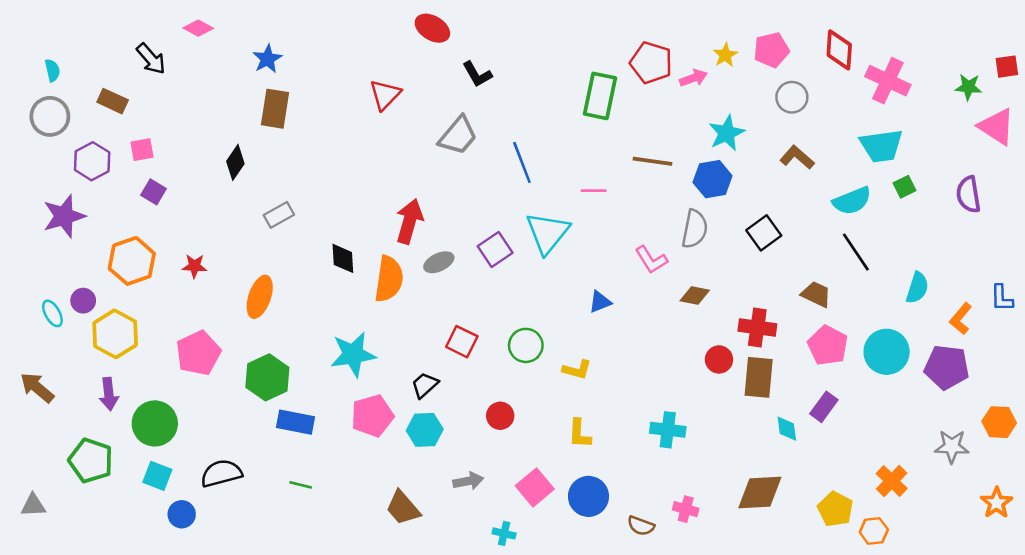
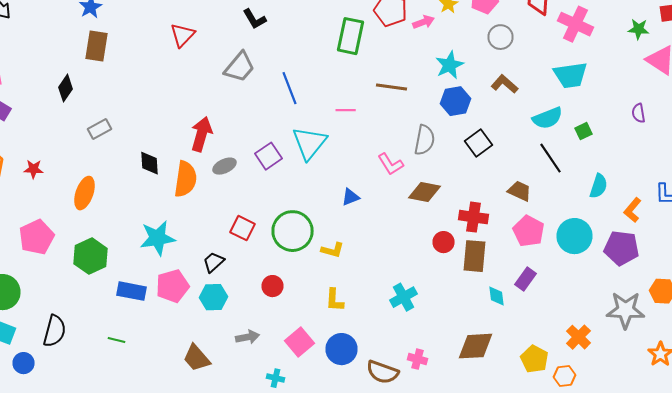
blue hexagon: (713, 179) -> (456, 101), moved
green square: (904, 187) -> (584, 131), moved
purple semicircle: (968, 194) -> (638, 113), size x0.7
brown diamond: (695, 296) -> (424, 192), size x1.4
green circle: (526, 345) -> (292, 231), size x1.5
blue rectangle: (296, 422) -> (132, 291), moved
cyan cross: (668, 430) -> (404, 297), turned -36
gray star: (952, 446) -> (626, 310), size x1.4
black semicircle: (221, 473) -> (54, 331), turned 120
brown semicircle: (641, 526) -> (382, 372), size x1.5

